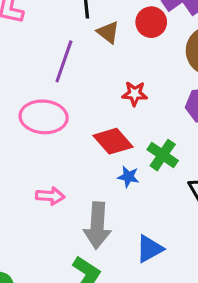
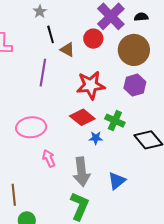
red star: (135, 94) -> (91, 85), size x1.8
pink ellipse: (44, 117) -> (31, 127), moved
pink arrow: (50, 196) -> (49, 158), turned -108

